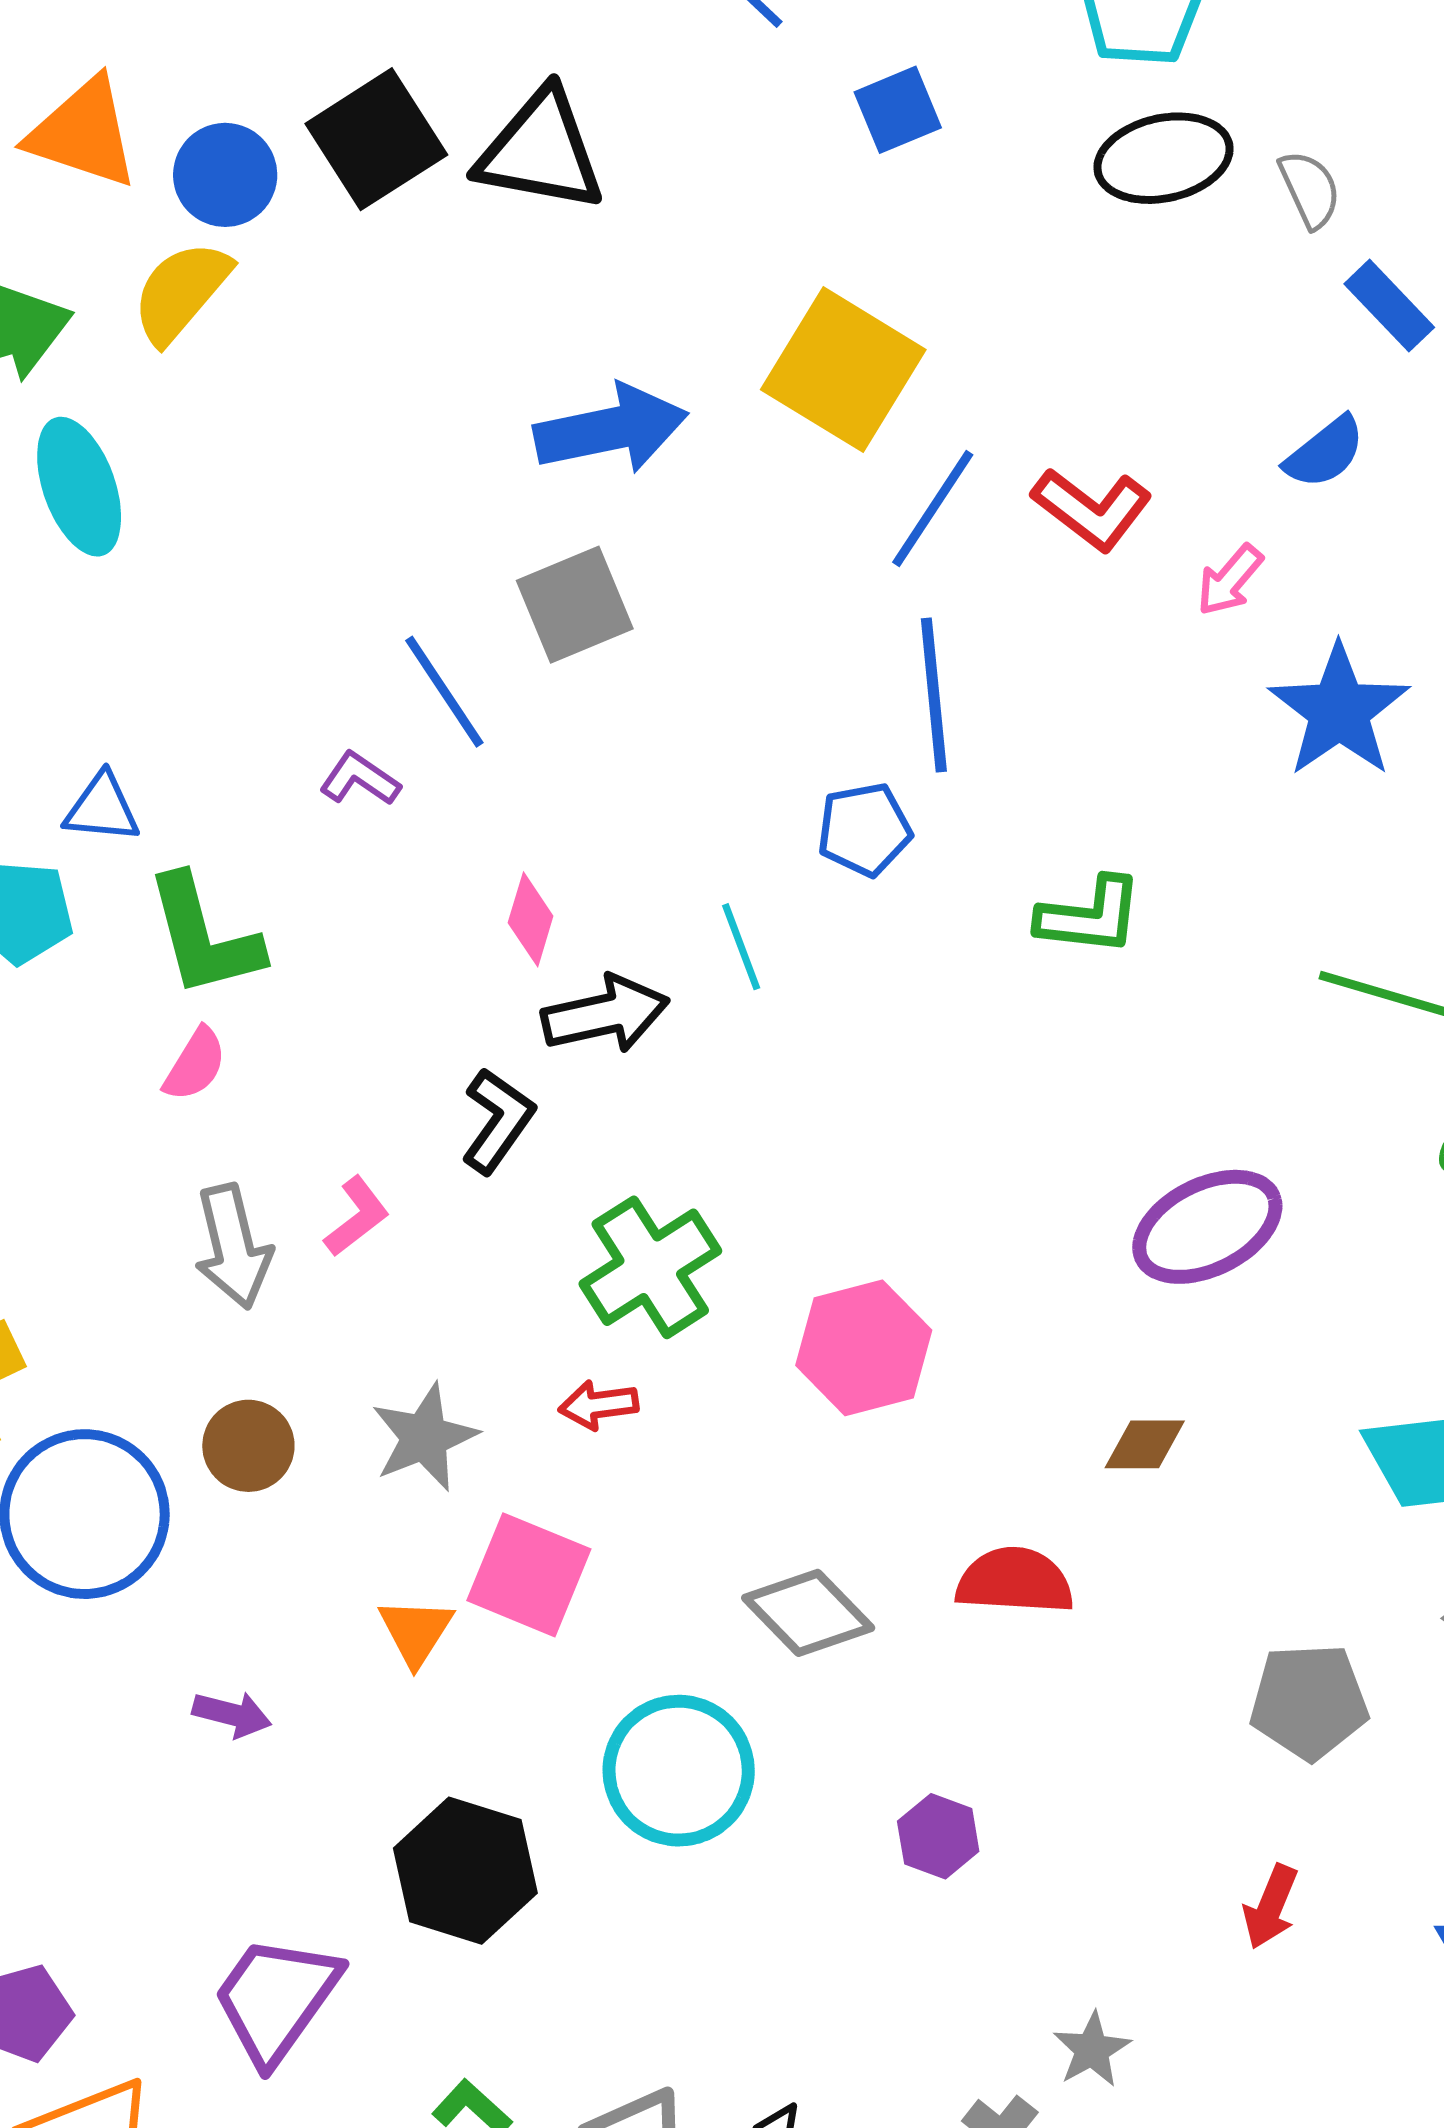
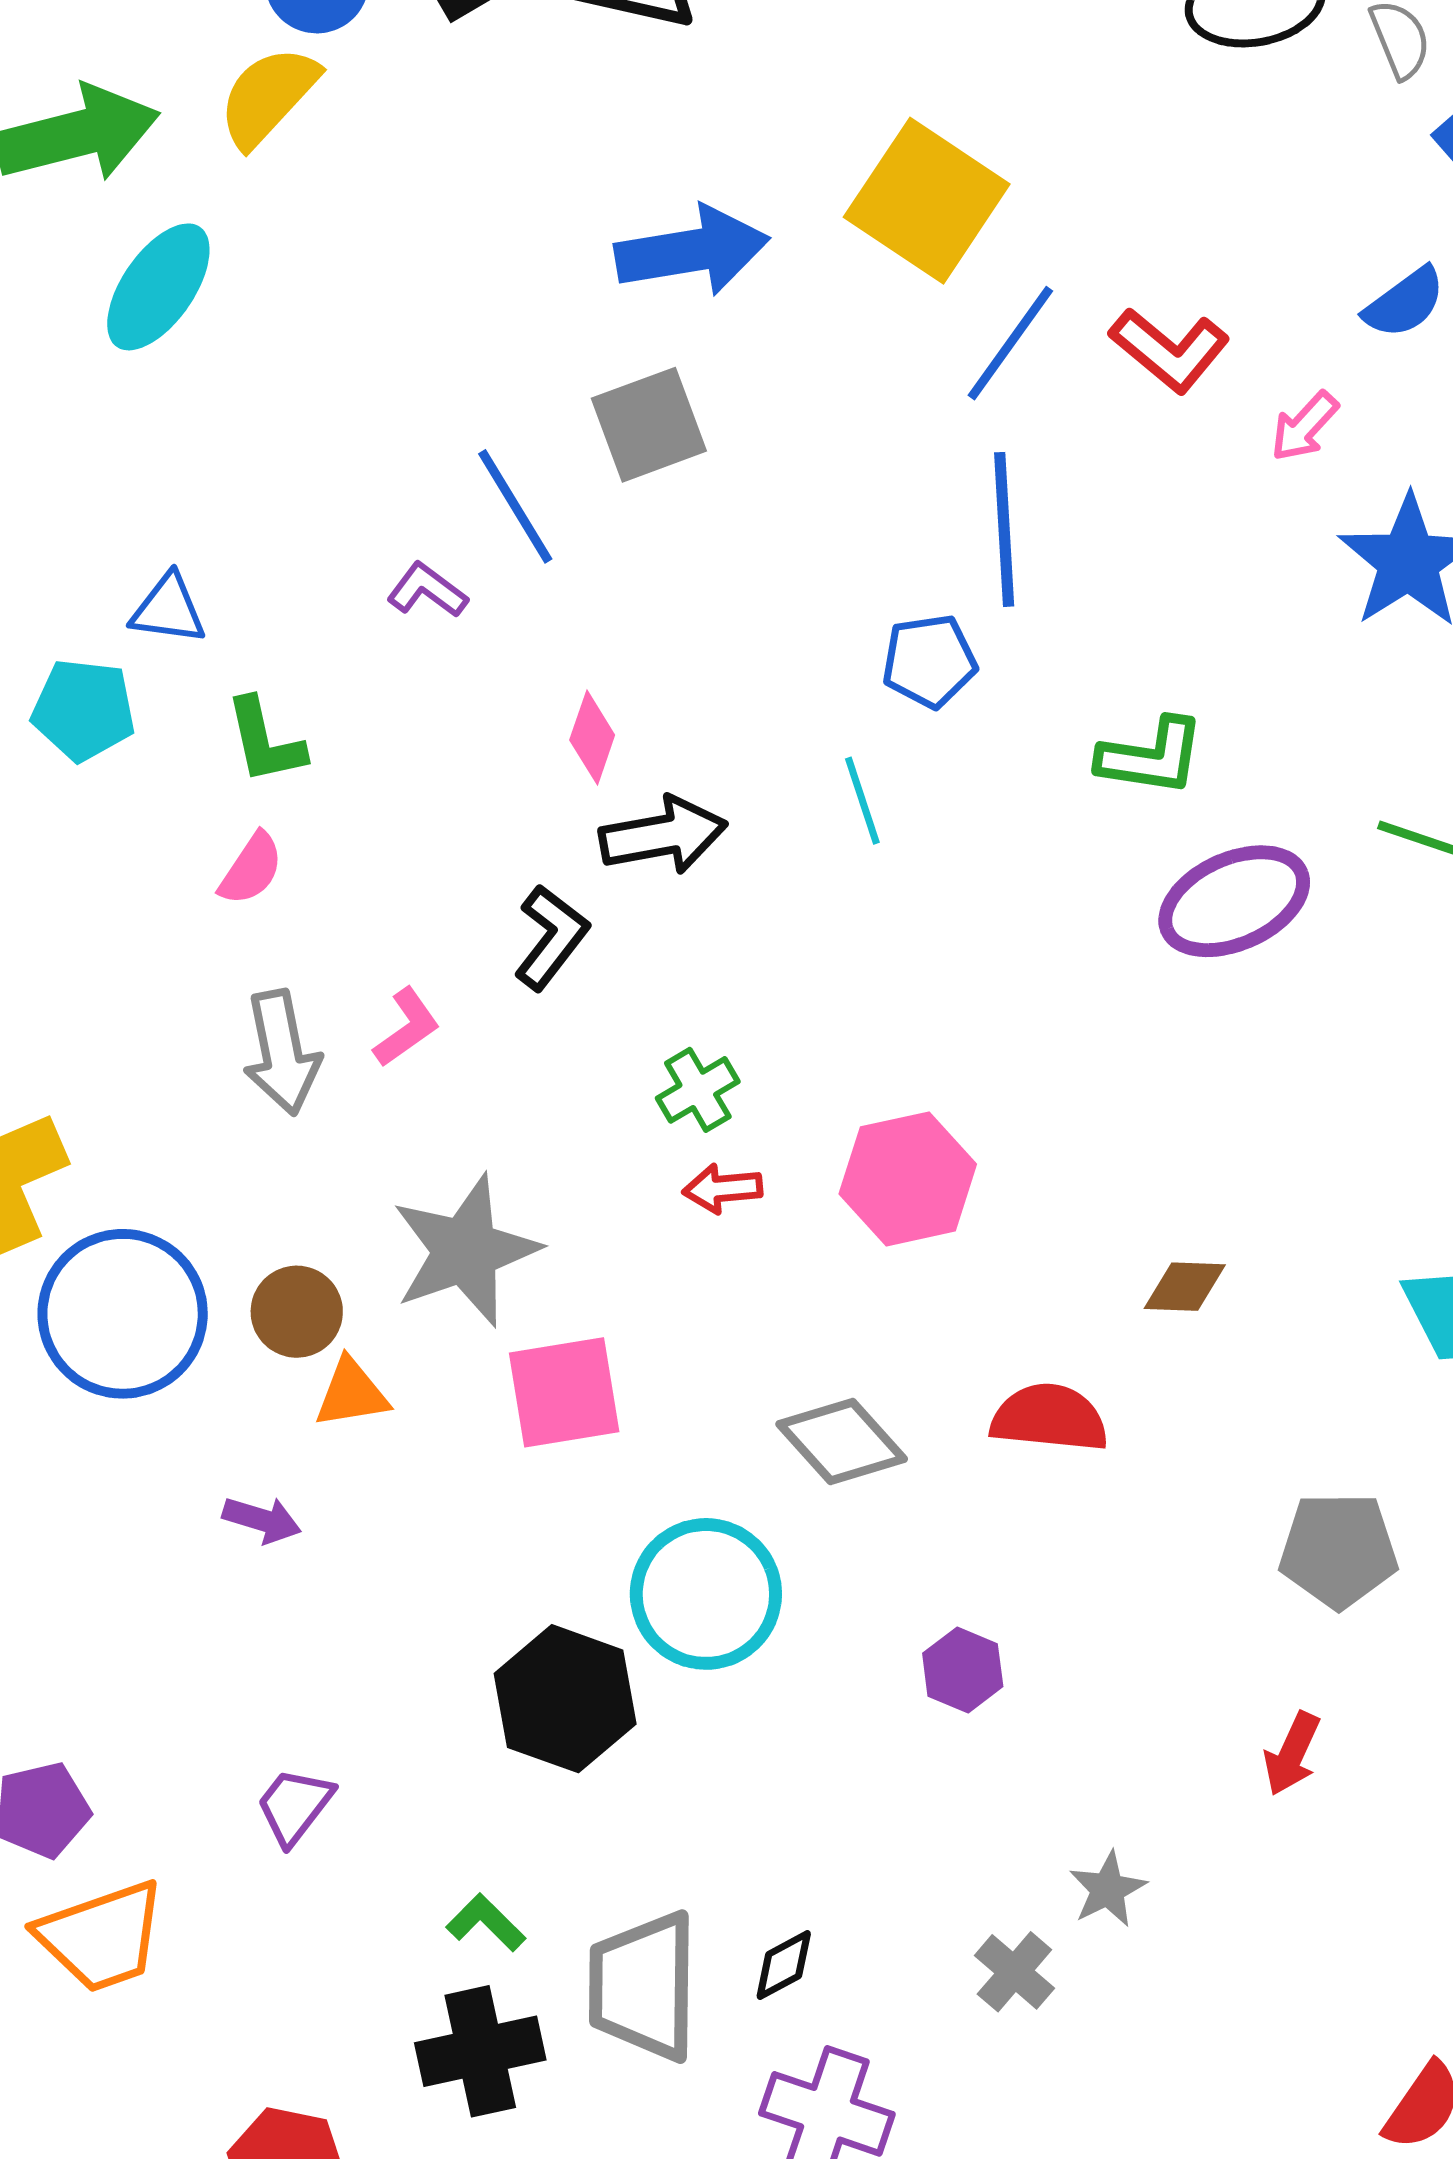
cyan ellipse: (79, 487) -> (158, 287), turned 52
green L-shape: (204, 936) -> (265, 741), size x0.7
cyan line: (741, 947) -> (862, 801), moved
purple ellipse: (1207, 1227) -> (1234, 901), moved
green cross: (650, 1267) -> (698, 1090), size x0.6
red arrow: (599, 1405) -> (723, 1189), moved
gray star: (424, 1437) -> (465, 1251), size x1.4
brown circle: (248, 1446) -> (297, 1312), moved
pink square: (529, 1575) -> (564, 1392), turned -34
orange triangle: (416, 1632) -> (352, 1393), moved, turned 46
black hexagon: (465, 1871) -> (565, 1699), moved
purple trapezoid: (276, 1999) -> (295, 1806), size x0.6

